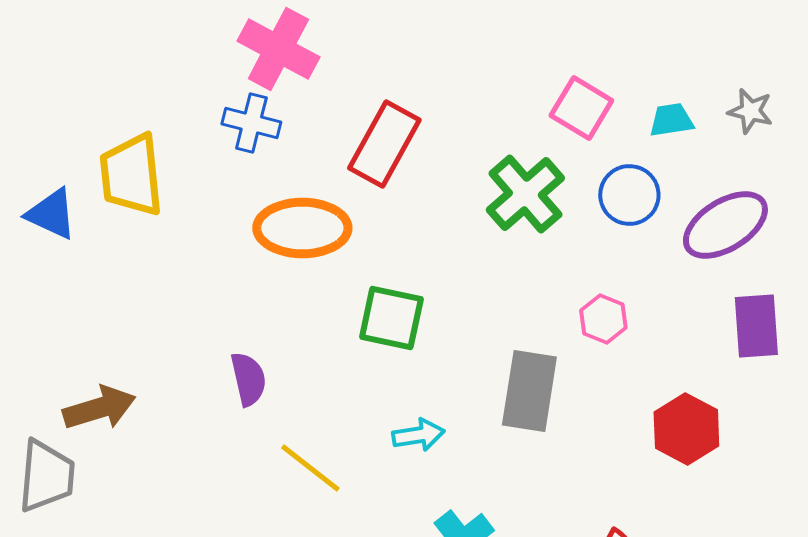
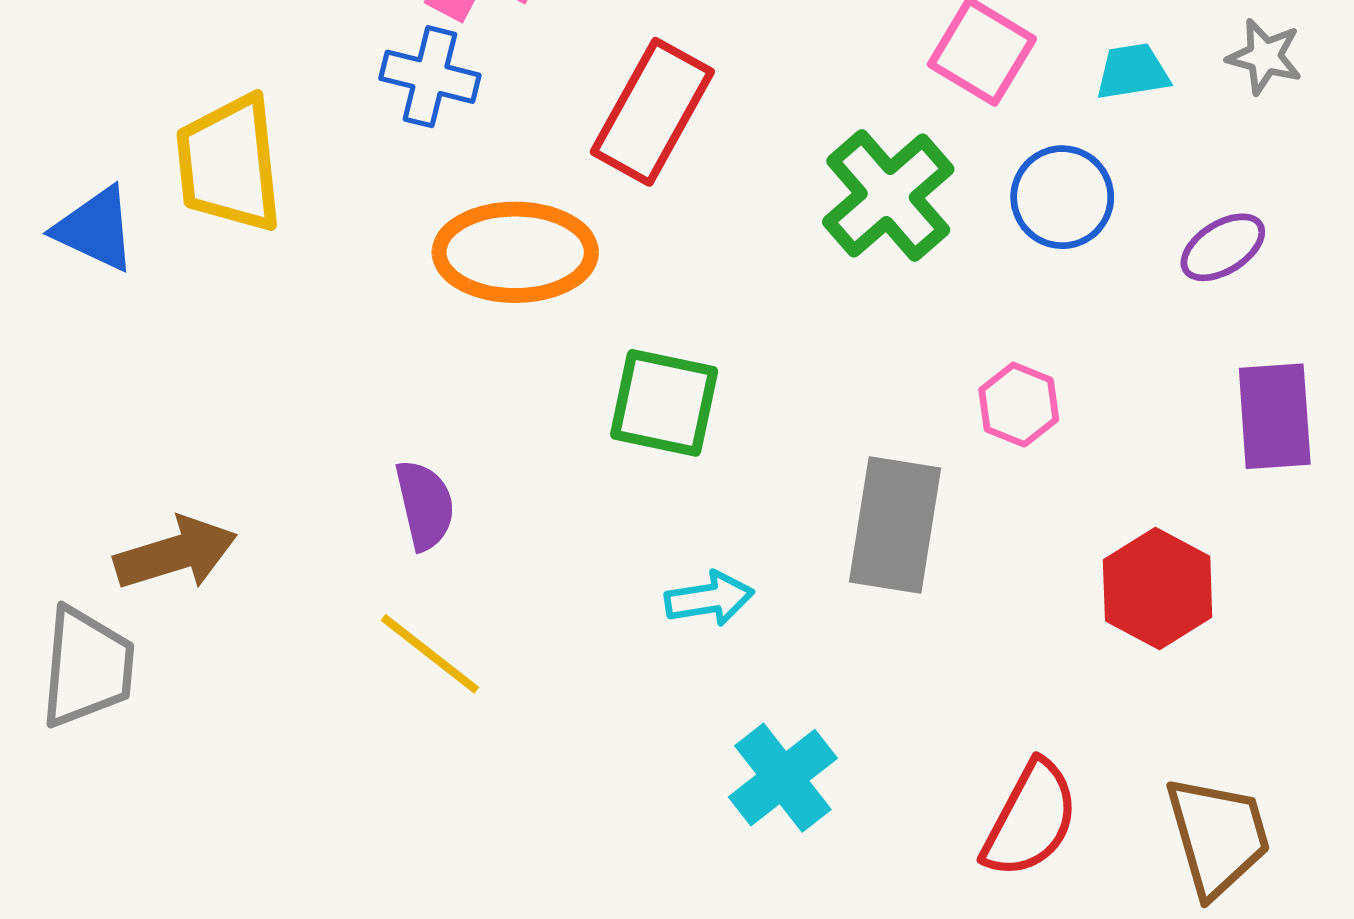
purple ellipse: (725, 225) -> (1223, 247), size x0.6
yellow line: (310, 468) -> (430, 654), moved

